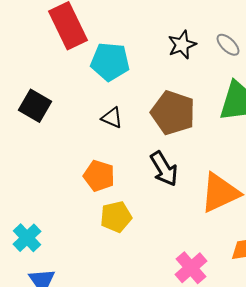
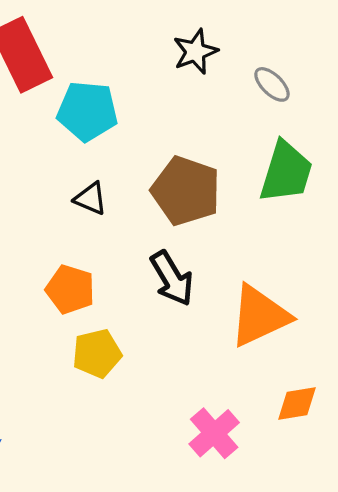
black star: (182, 45) -> (195, 52), moved

